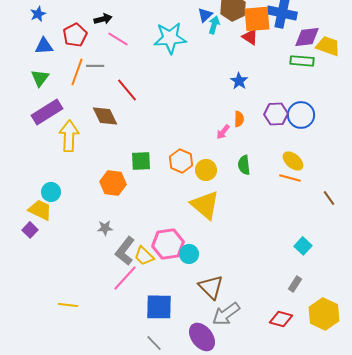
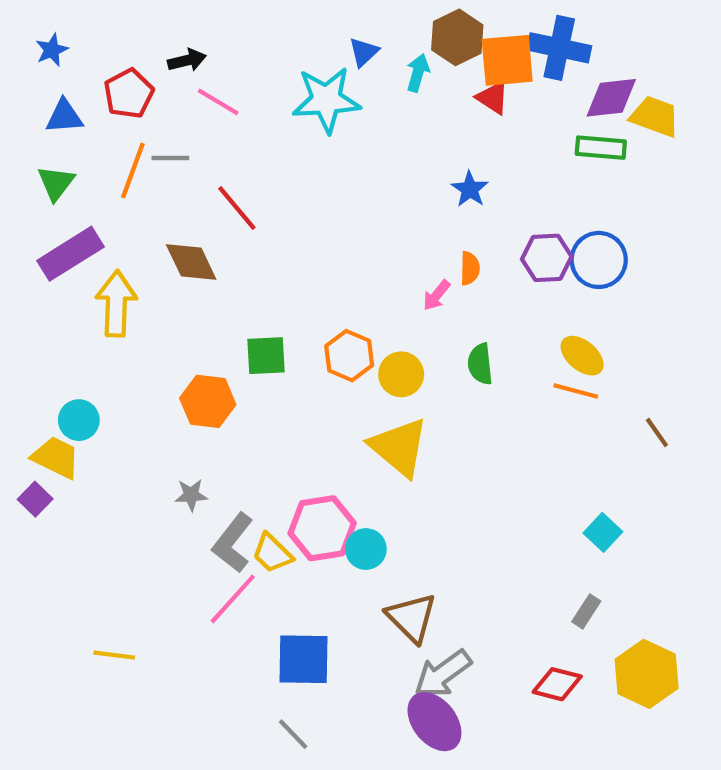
blue triangle: (205, 15) -> (364, 52), moved
purple ellipse: (202, 337) -> (434, 722), moved

